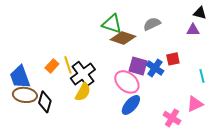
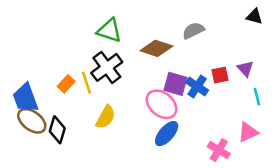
green triangle: (112, 24) -> (109, 31), moved
purple triangle: (193, 30) -> (245, 69), moved, turned 48
black cross: (83, 74) -> (107, 67), moved
brown ellipse: (25, 95) -> (32, 121), turned 30

